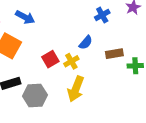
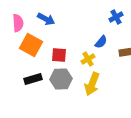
red square: (50, 59) -> (59, 55), moved, turned 35
gray hexagon: (35, 95) -> (61, 79), moved

